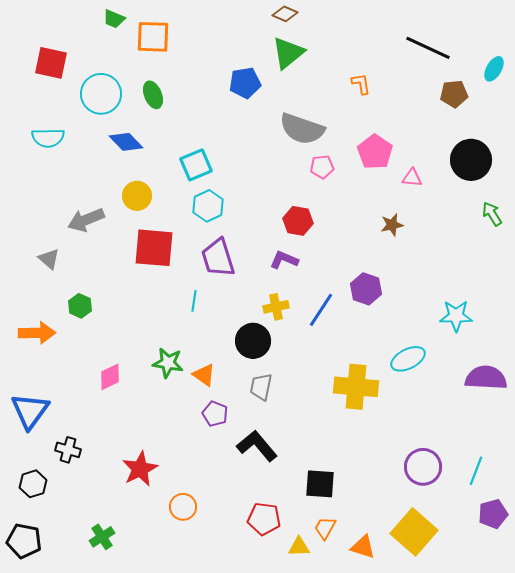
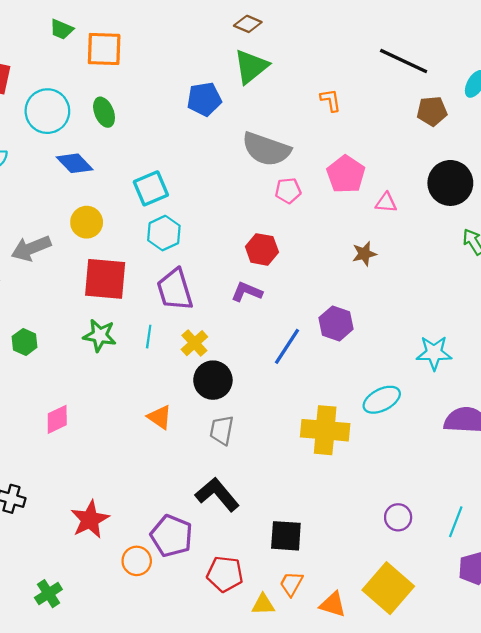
yellow cross: (276, 307) -> (194, 343), moved, turned -30
green star: (168, 363) -> (100, 335), moved
purple pentagon: (215, 414) -> (172, 536), moved, size x1.5
purple circle: (423, 467) -> (398, 517), size x0.7

